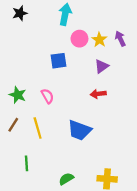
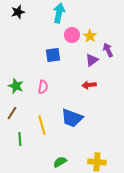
purple arrow: (120, 39) -> (108, 50), moved
pink semicircle: (47, 96) -> (43, 87), turned 40
yellow line: (38, 128) -> (42, 125), moved
green line: (26, 163) -> (20, 139), moved

